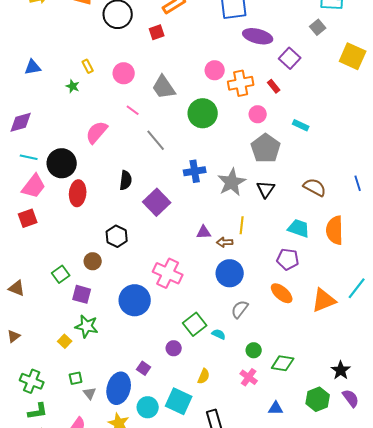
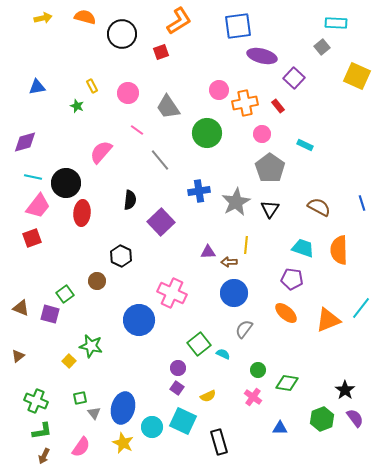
purple square: (82, 294) -> (50, 314), moved
purple square: (144, 368) -> (177, 388), moved
yellow semicircle: (204, 376) -> (208, 396), turned 42

